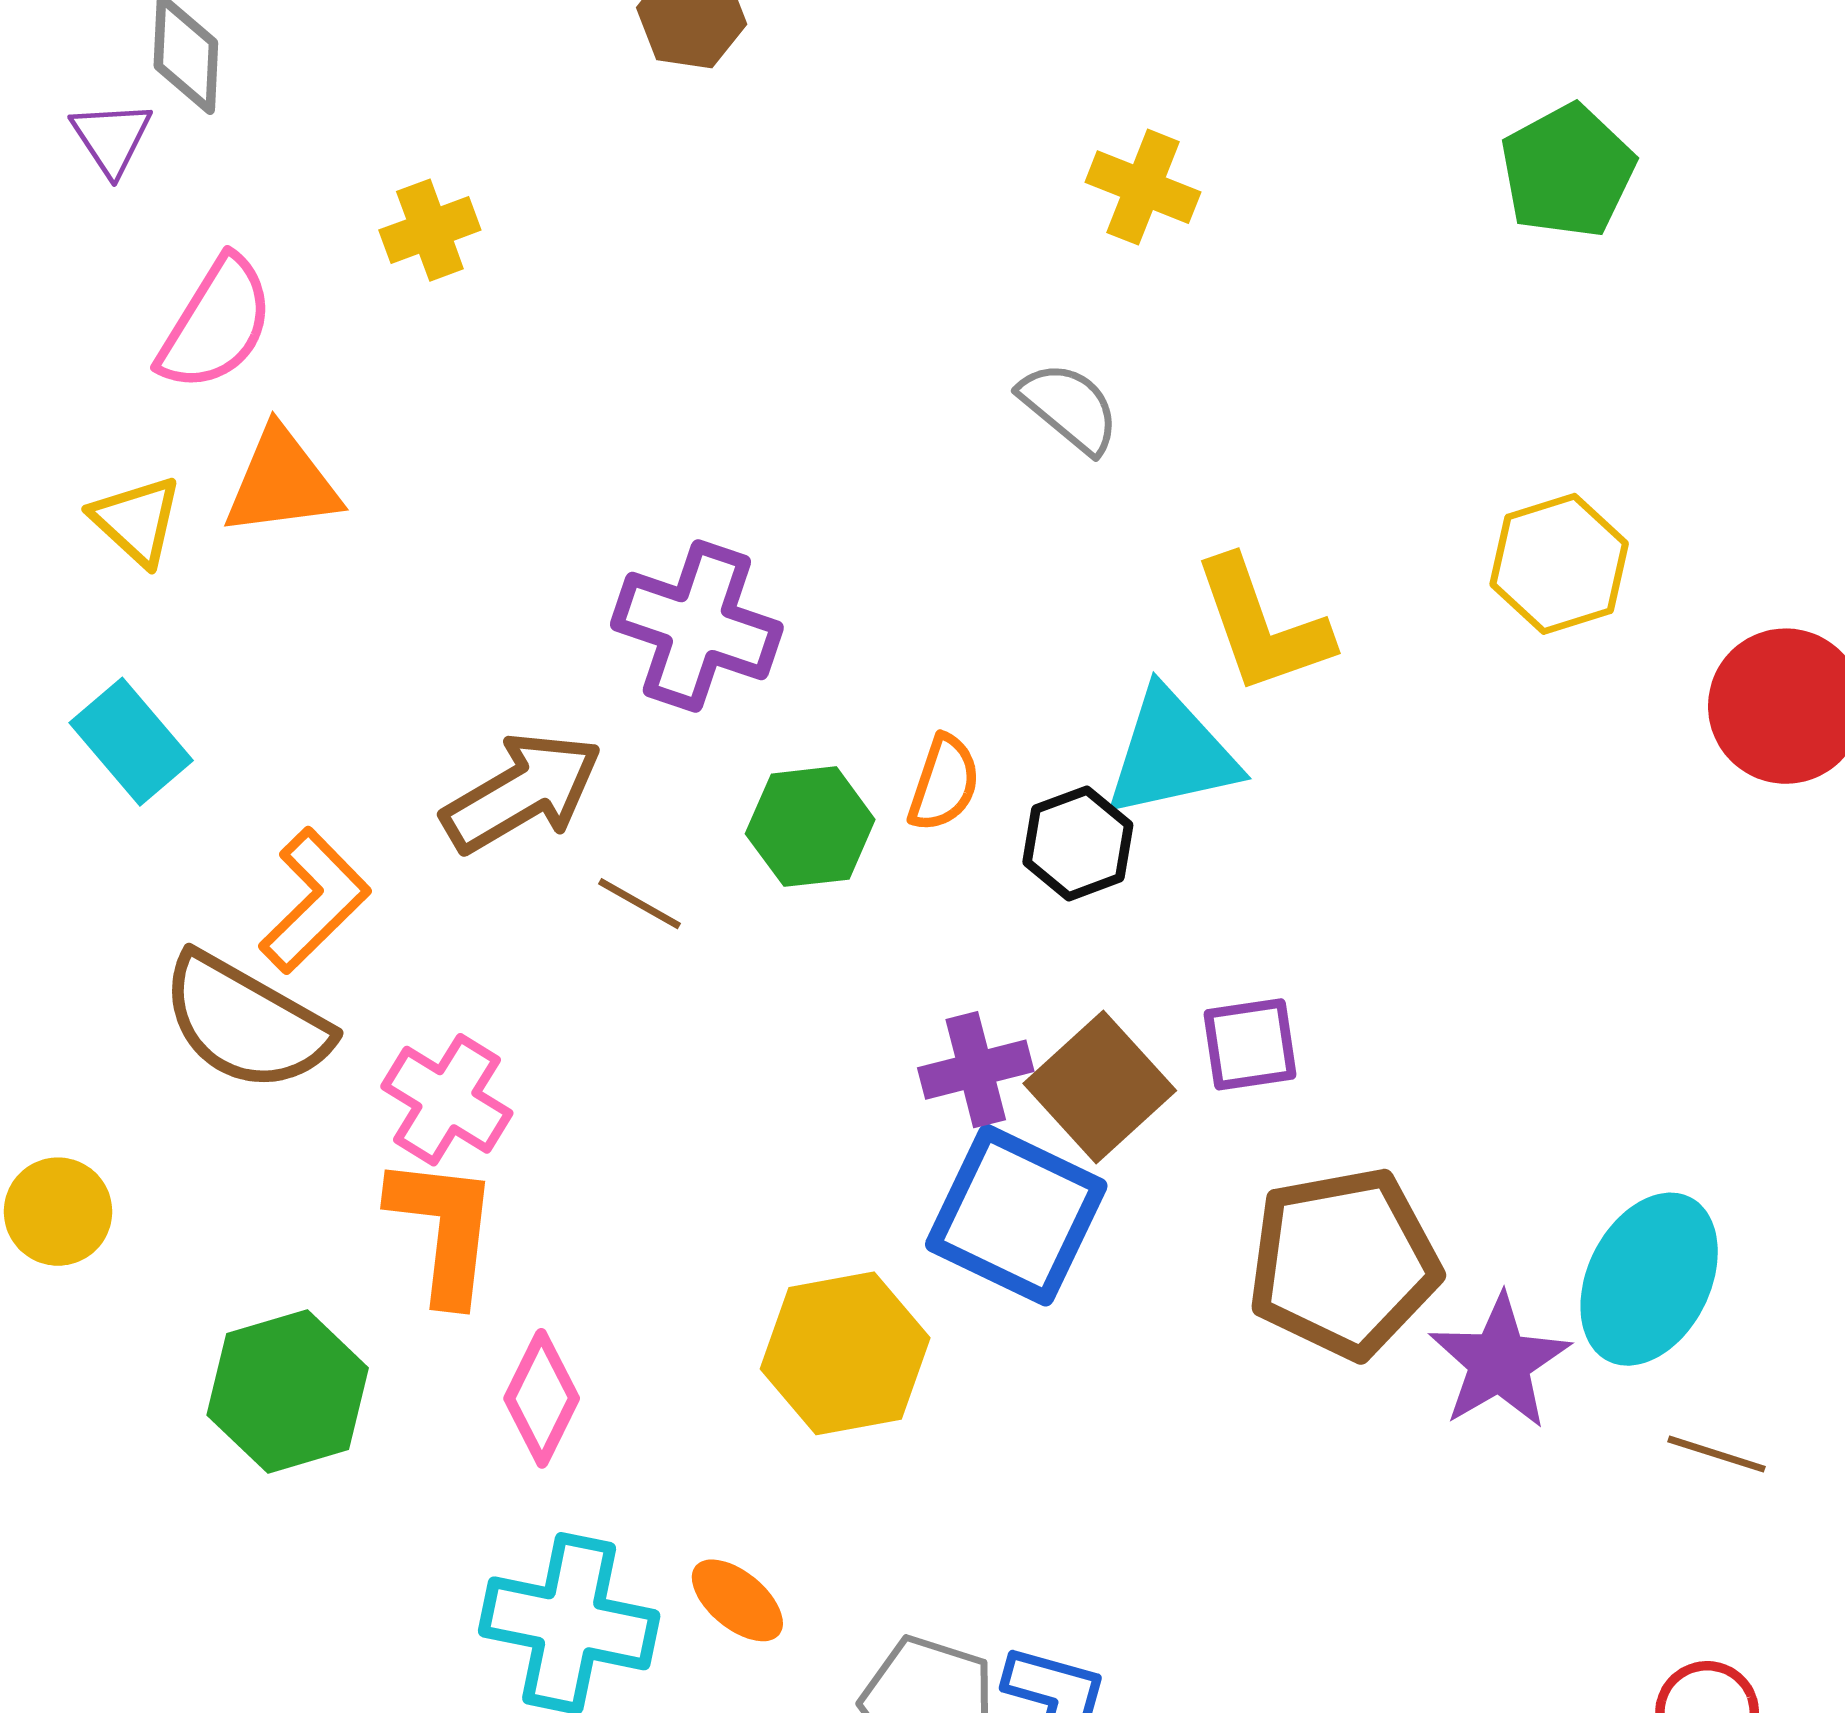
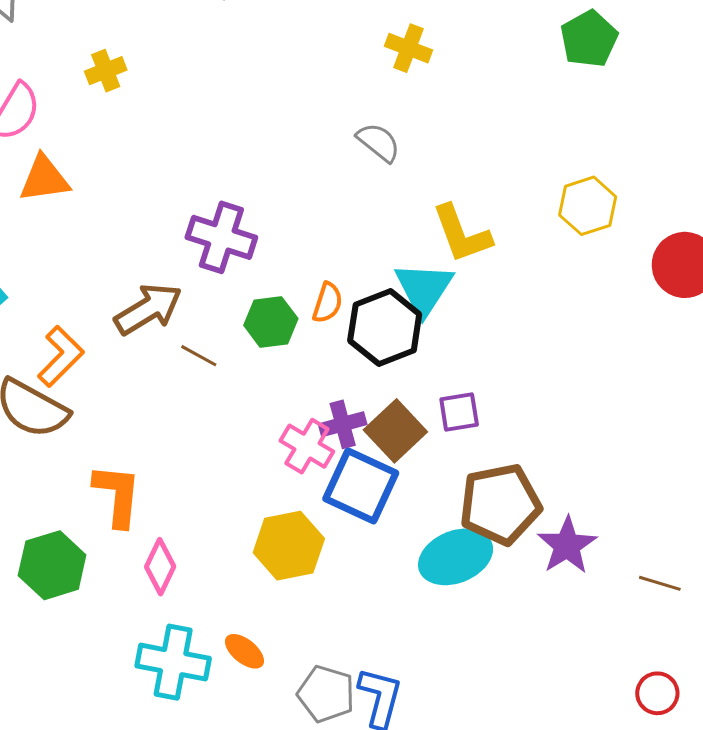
cyan triangle: (1171, 754) -> (424, 289), turned -44
black hexagon: (1078, 843) -> (385, 328), size x1.6
pink cross: (447, 1100) -> (307, 446), moved
cyan ellipse: (1649, 1279) -> (456, 557), moved, turned 42

